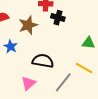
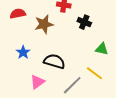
black cross: (58, 18) -> (84, 22), moved
blue star: (11, 47) -> (23, 52), moved

